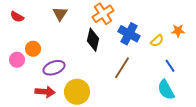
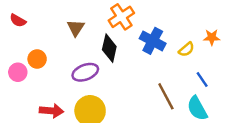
brown triangle: (60, 14) -> (76, 28), moved
purple ellipse: (54, 68) -> (85, 72), moved
brown line: (122, 68) -> (166, 96), moved, turned -60

